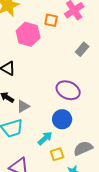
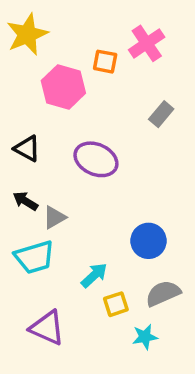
purple ellipse: (68, 90) -> (96, 159), moved
blue circle: (62, 119) -> (148, 241), moved

